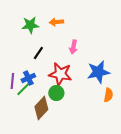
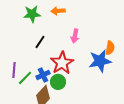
red star: (60, 74) -> (62, 63), turned 30
blue cross: (28, 78) -> (43, 75), moved
orange semicircle: (108, 95) -> (110, 48), moved

